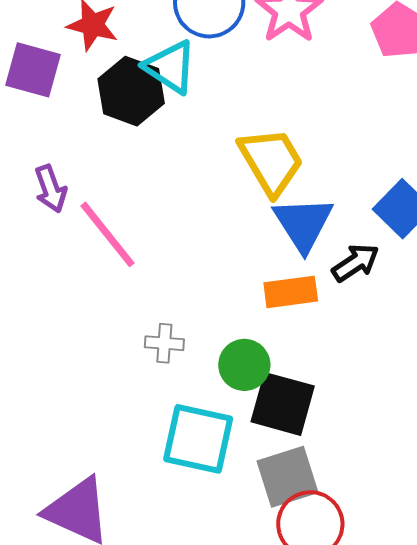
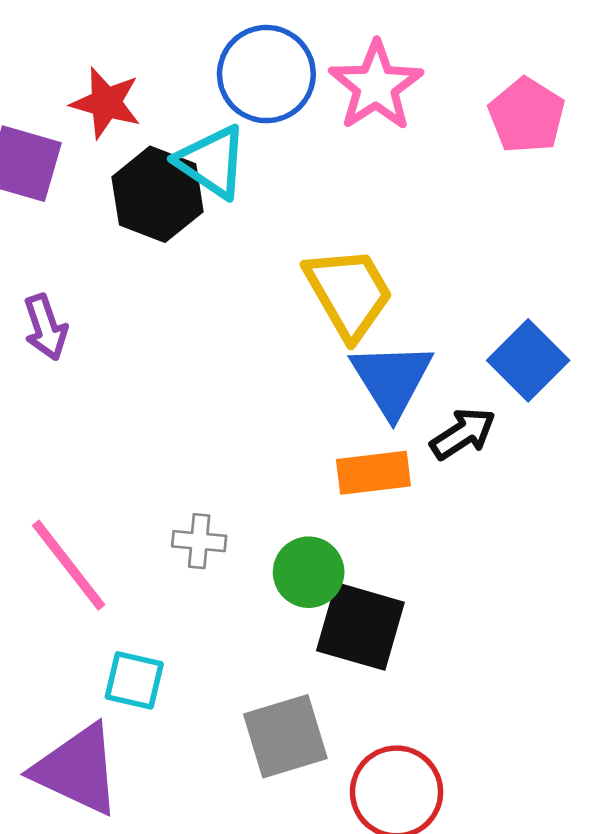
pink line: (107, 234) -> (69, 565), moved
cyan square: (198, 439) -> (134, 680), moved, size x0.6
gray square: (287, 477) -> (285, 736), moved

